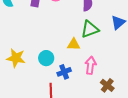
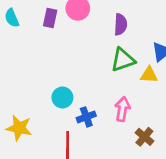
yellow triangle: (74, 44) -> (149, 75), moved
yellow star: (16, 58) -> (19, 128), moved

